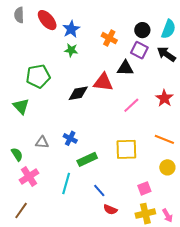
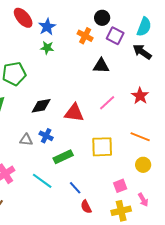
black circle: (142, 30) -> (102, 18), moved
purple square: (139, 50) -> (115, 36), moved
red triangle: (103, 82) -> (74, 113), moved
black diamond: (78, 93) -> (41, 106), moved
gray triangle: (42, 142) -> (26, 140), moved
cyan line: (66, 183) -> (42, 181), turned -70
red semicircle: (110, 210) -> (86, 207), turned 40
pink arrow: (167, 216) -> (143, 200), moved

